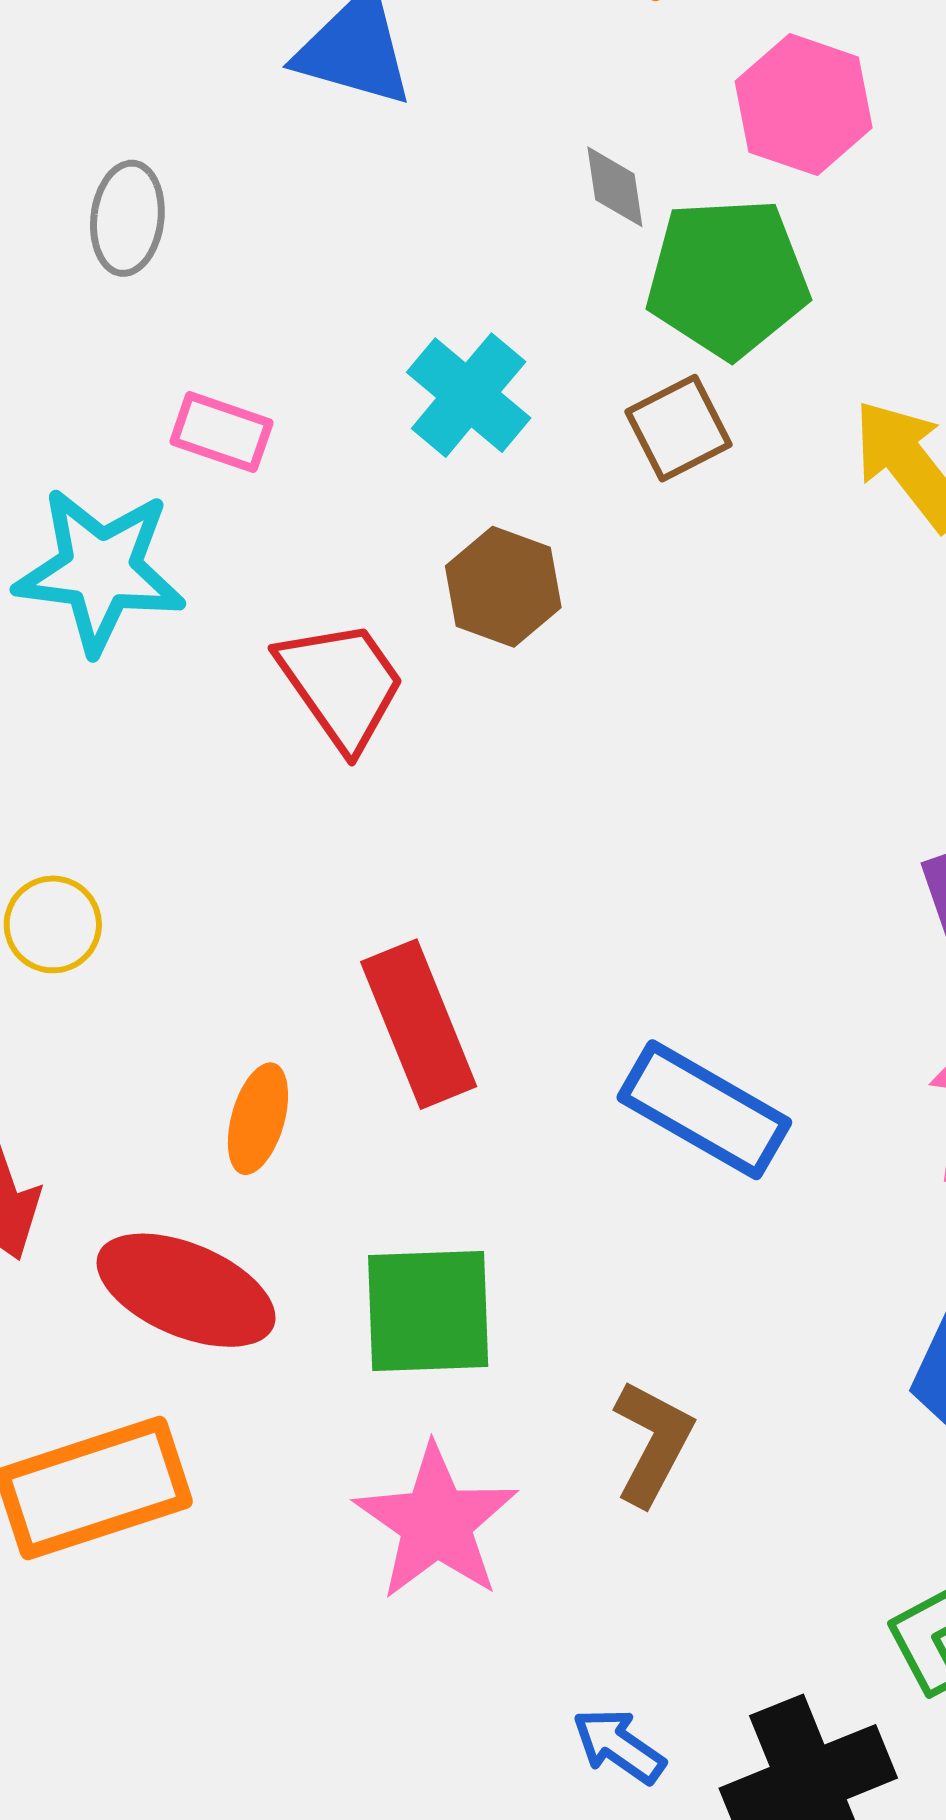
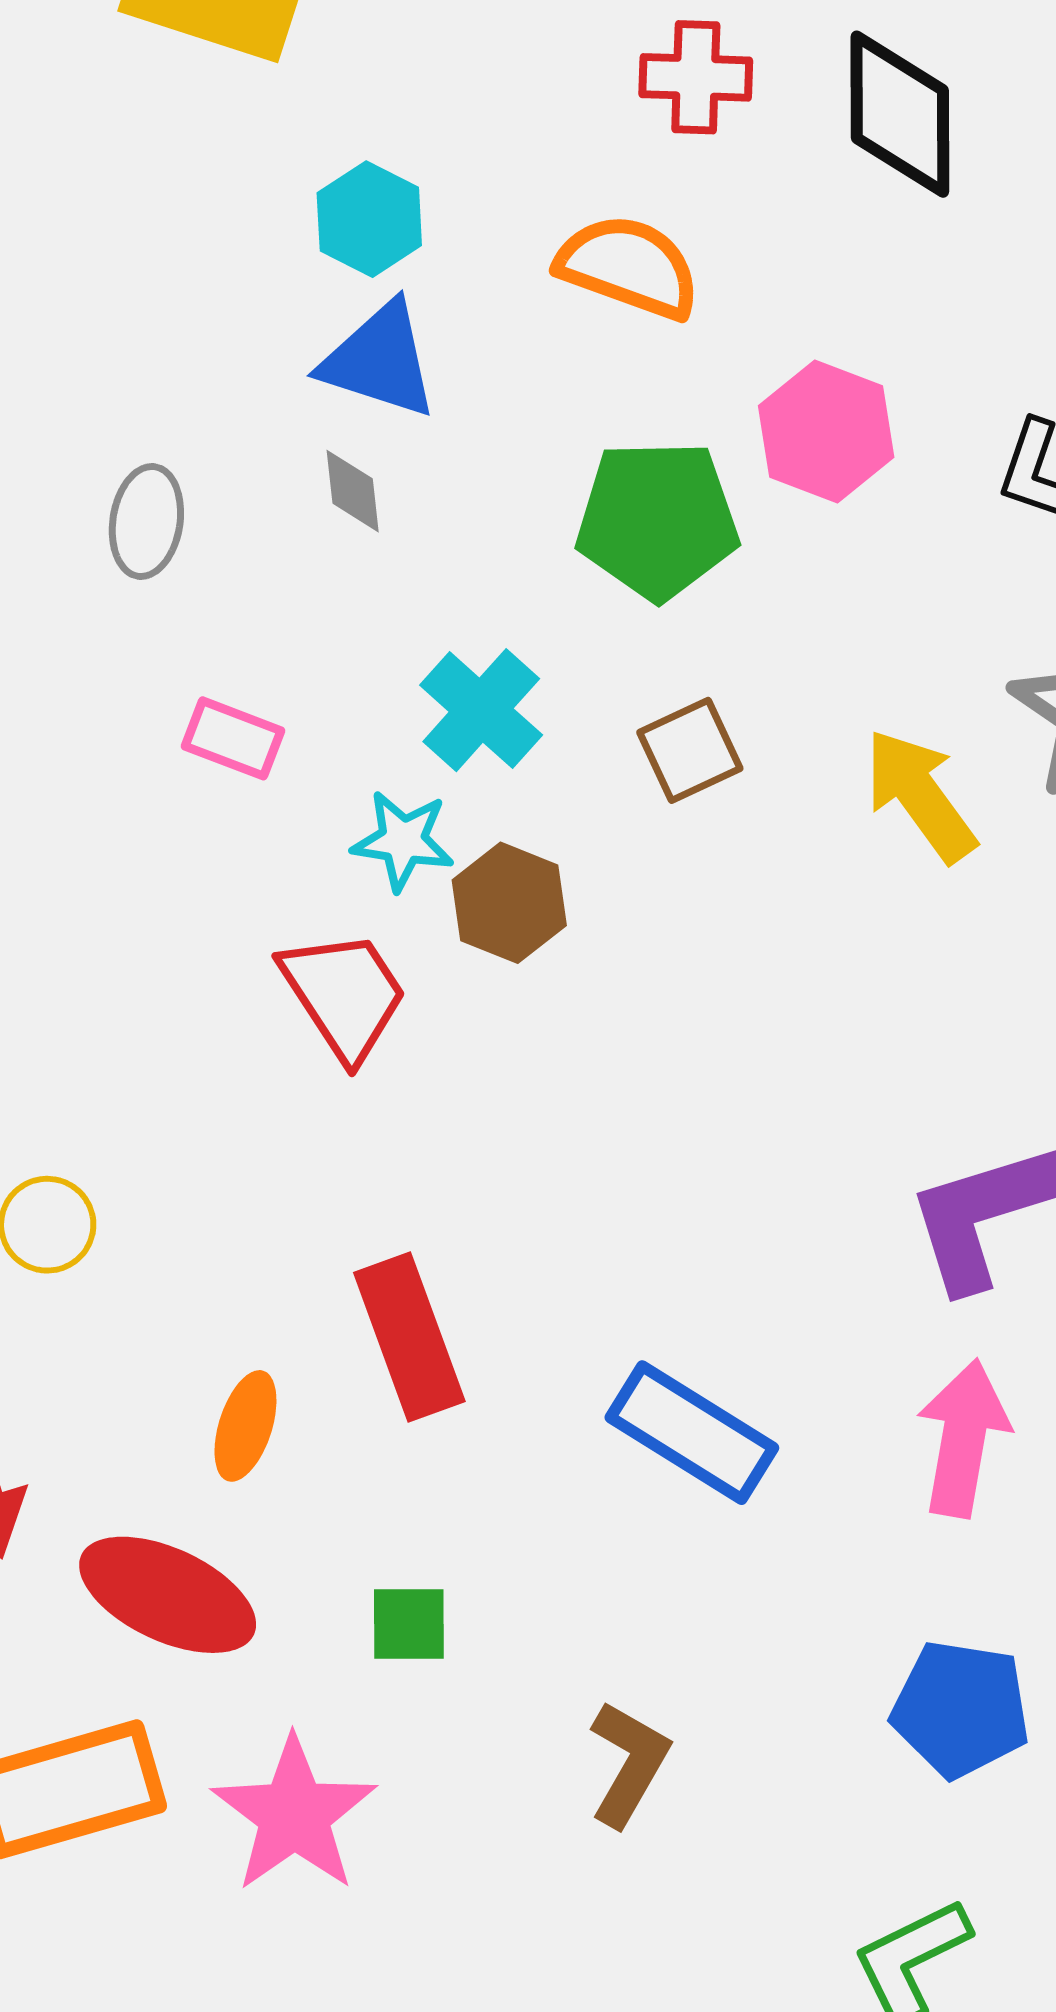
gray diamond: (615, 187) -> (353, 491), moved
green pentagon: (728, 278) -> (657, 520), moved
cyan star: (100, 570) -> (403, 841), moved, size x0.6
green square: (428, 1311) -> (409, 1624), size x0.6
pink star: (436, 1522) -> (294, 1815), moved

